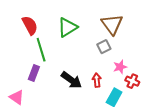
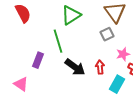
red semicircle: (30, 25) -> (23, 13), moved
green line: (41, 50) -> (58, 41), moved

